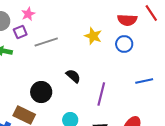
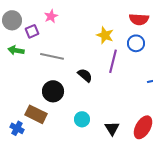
pink star: (28, 14) -> (51, 16), moved
gray line: (46, 42) -> (52, 56), moved, turned 30
purple line: (101, 94) -> (113, 61), moved

